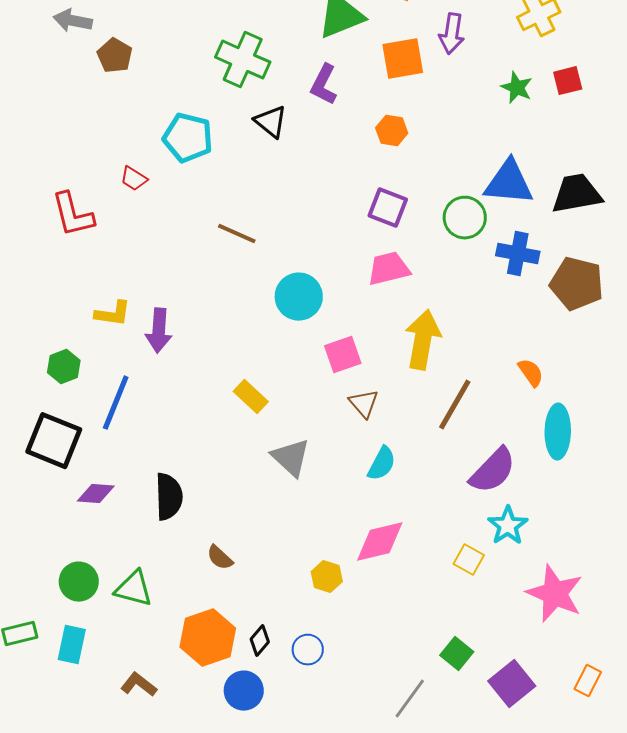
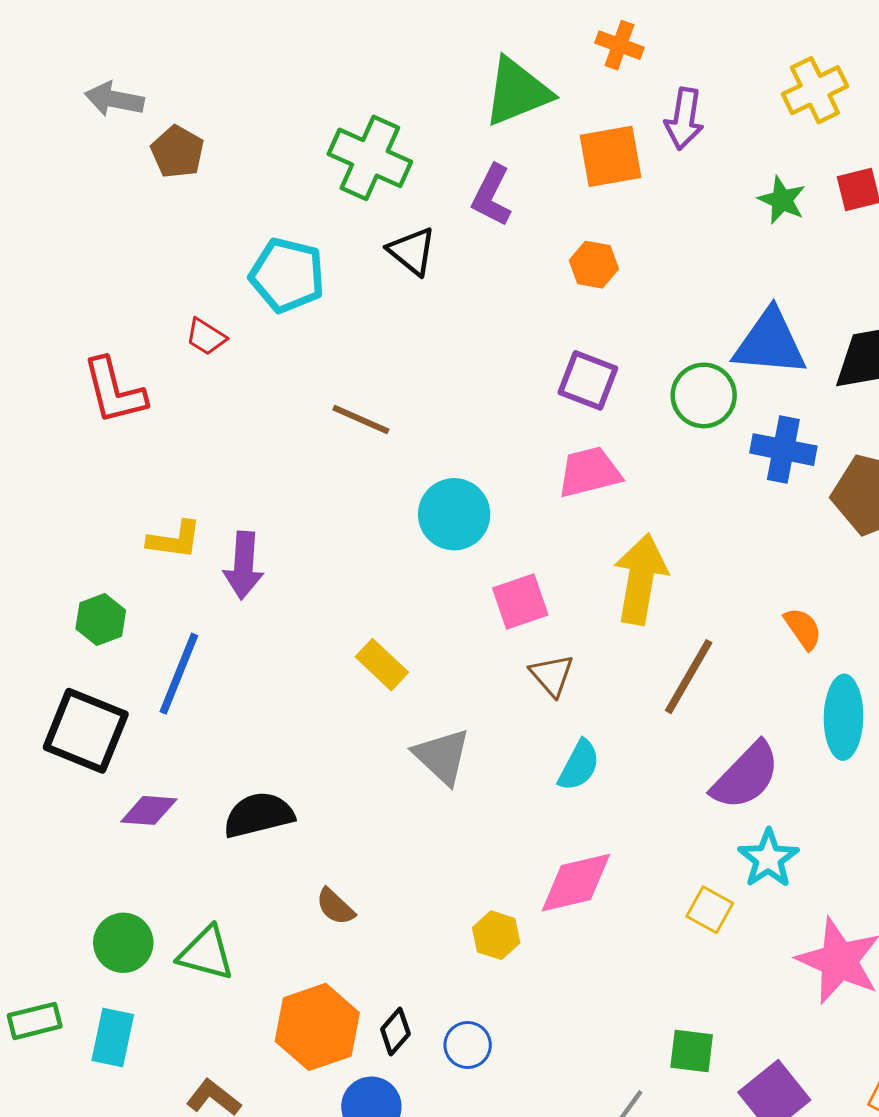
black semicircle: (169, 497) -> (259, 815), turned -102
green square: (457, 654) -> (692, 1051), turned -32

